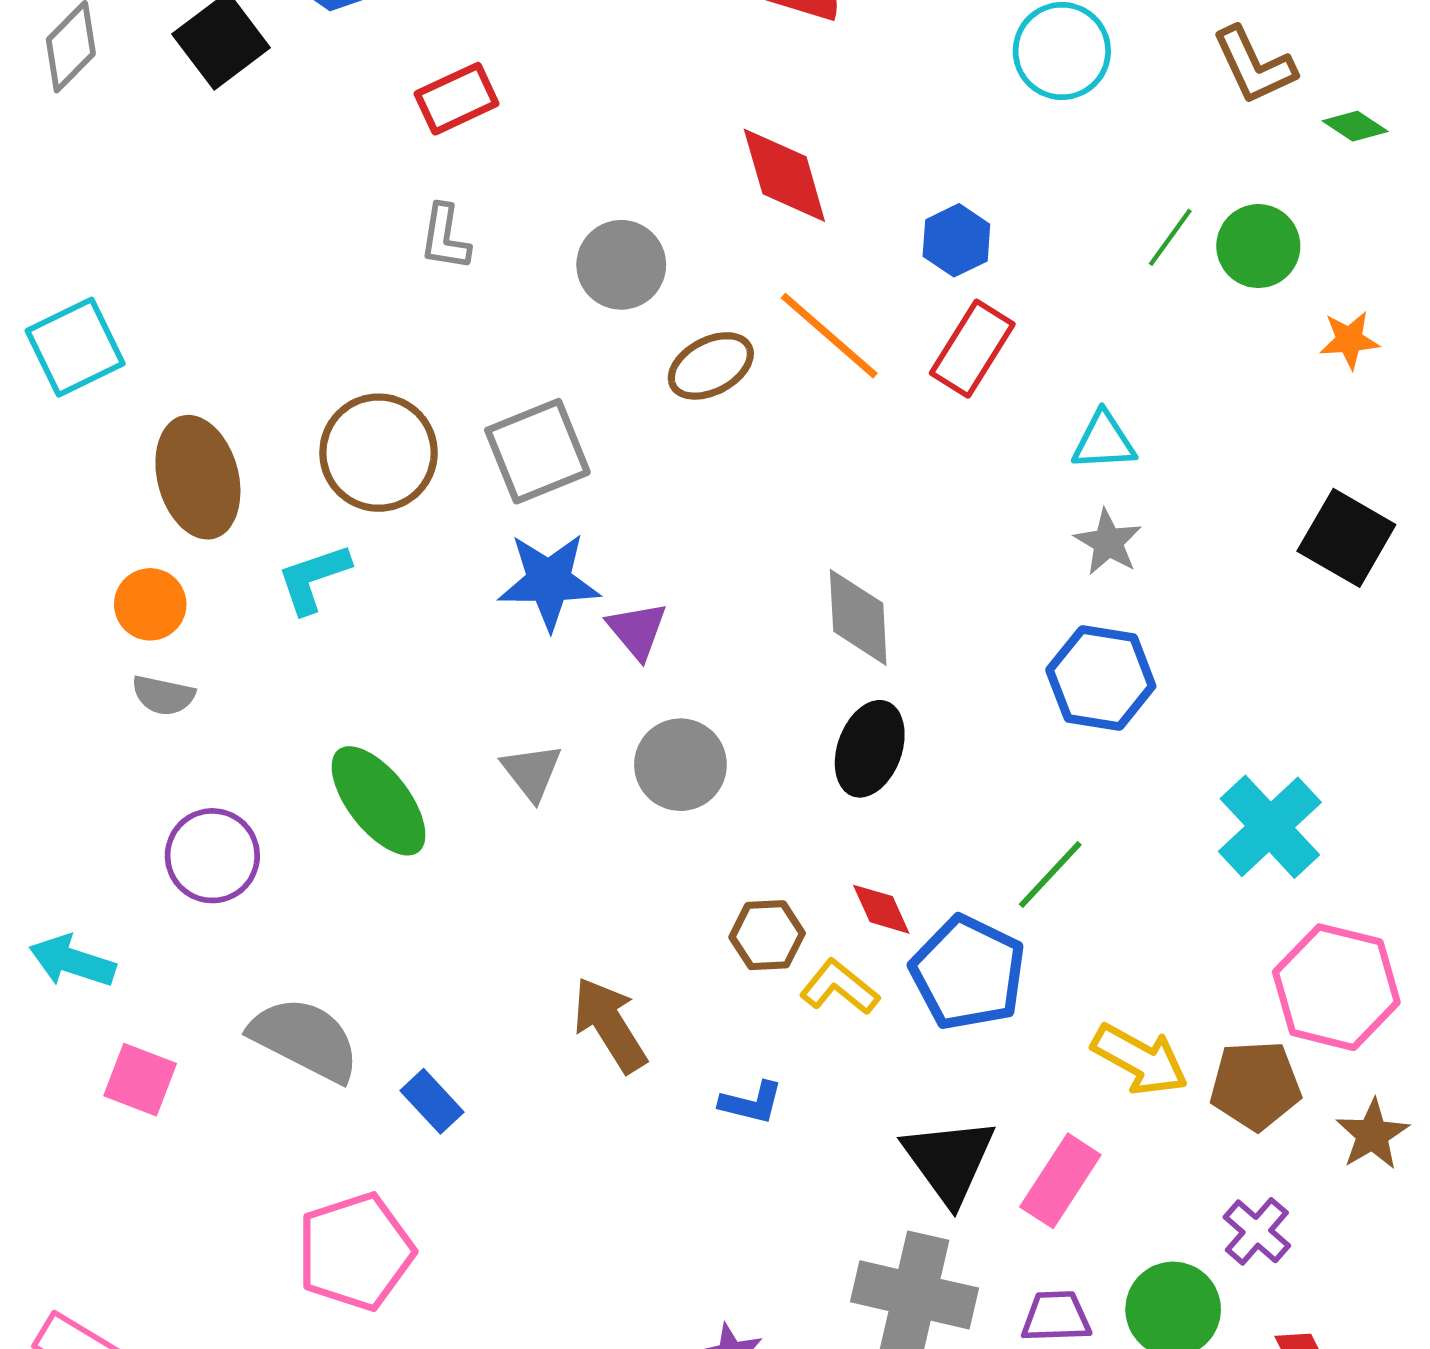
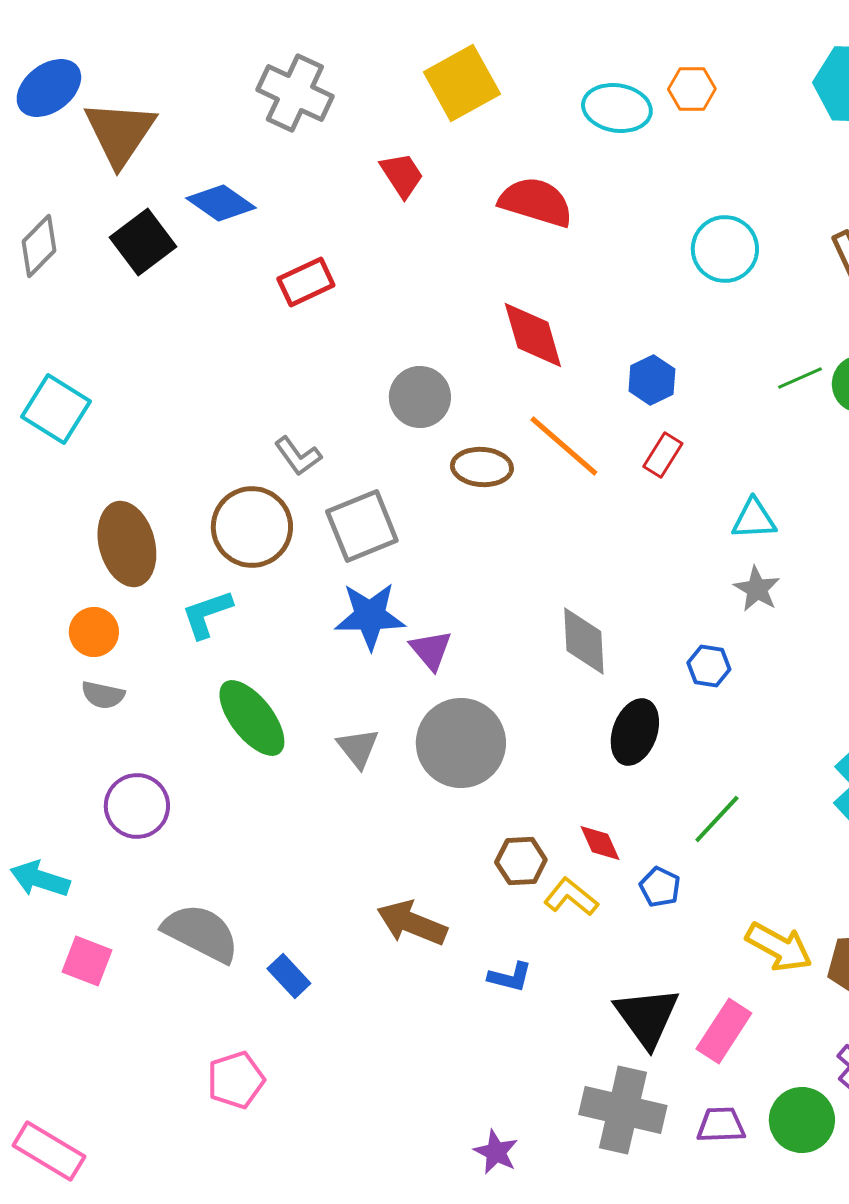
gray L-shape: (445, 237) -> (298, 456), moved, turned -45
green line: (1170, 237) -> (800, 378), turned 30
cyan square: (75, 347) -> (56, 409), moved, turned -32
red rectangle: (972, 349) -> (663, 455), size x0.7
brown ellipse: (711, 366) -> (482, 467), turned 32
blue hexagon: (1101, 678) -> (709, 666), moved, size x0.6
black ellipse: (870, 749) -> (635, 732), moved
gray circle: (680, 765) -> (461, 743), size x1.4
green ellipse: (379, 801) -> (252, 718), moved
blue pentagon: (968, 973) -> (660, 887), size x0.5
brown arrow: (610, 1025) -> (412, 923), turned -36
pink pentagon: (355, 1252) -> (236, 1080), size x0.7

